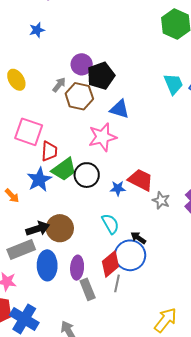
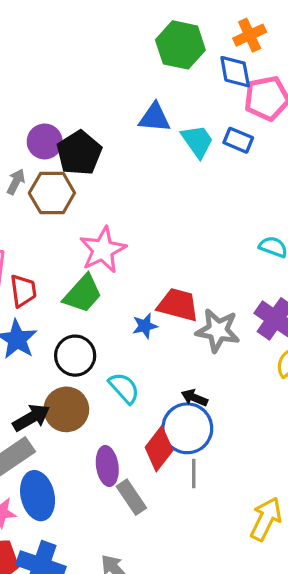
blue triangle: (120, 109) -> (155, 118), moved
green trapezoid: (64, 169) -> (83, 294), moved
black circle: (87, 175) -> (75, 356), moved
gray star: (161, 200) -> (218, 330), size x1.5
cyan semicircle: (110, 224) -> (124, 388), moved
blue ellipse: (47, 265) -> (38, 496), moved
gray line: (117, 283) -> (194, 473), moved

